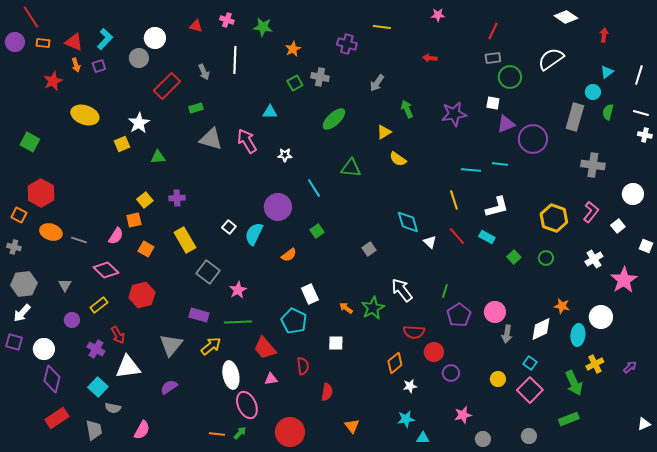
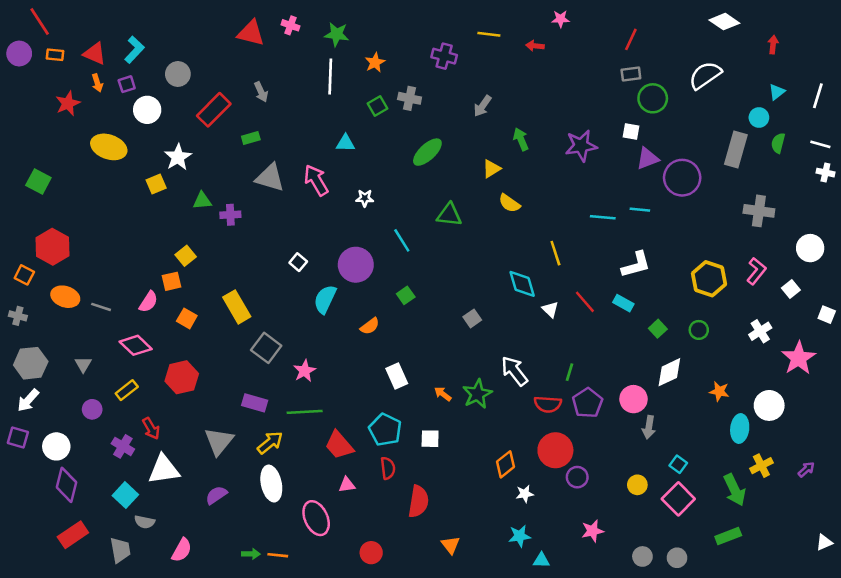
red triangle: (196, 26) -> (251, 33), size x1.6
white circle: (155, 38) -> (147, 110), moved
red arrow: (430, 58) -> (535, 46), moved
white line: (235, 60) -> (330, 77), moved
purple cross: (177, 198) -> (230, 215), moved
yellow line: (454, 200) -> (555, 253), moved
white square: (229, 227) -> (298, 262), moved
cyan pentagon: (294, 321) -> (385, 430), moved
white diamond: (541, 329) -> (669, 372), moved
red semicircle: (414, 332) -> (548, 404), moved
red circle: (434, 352) -> (555, 450), size x1.4
white ellipse: (231, 375) -> (271, 484), moved
red semicircle: (327, 392) -> (418, 501), size x1.4
red circle: (290, 432) -> (371, 553), size x0.6
green arrow: (240, 433) -> (251, 554), moved, turned 48
gray circle: (483, 439) -> (642, 556), moved

